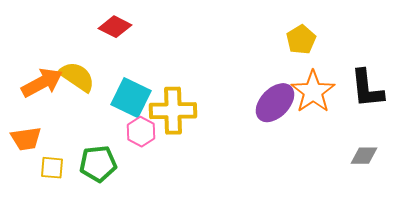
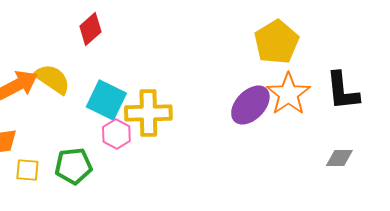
red diamond: (115, 27) -> (90, 29), turned -68
yellow pentagon: (301, 40) -> (276, 42), size x1.5

